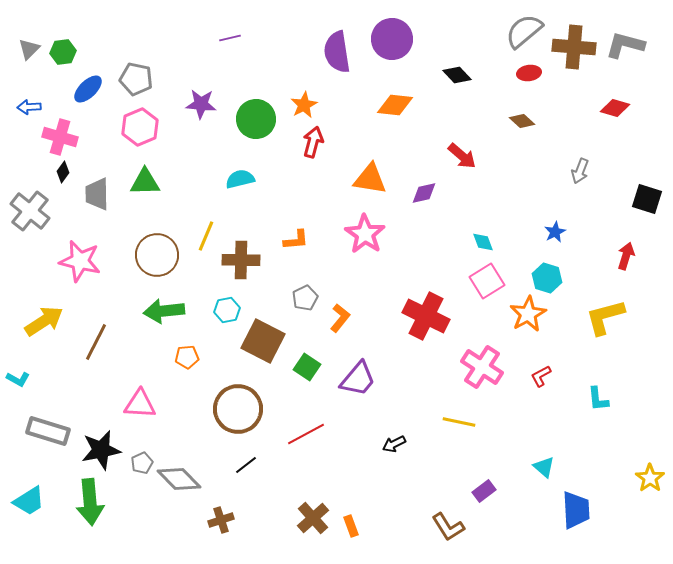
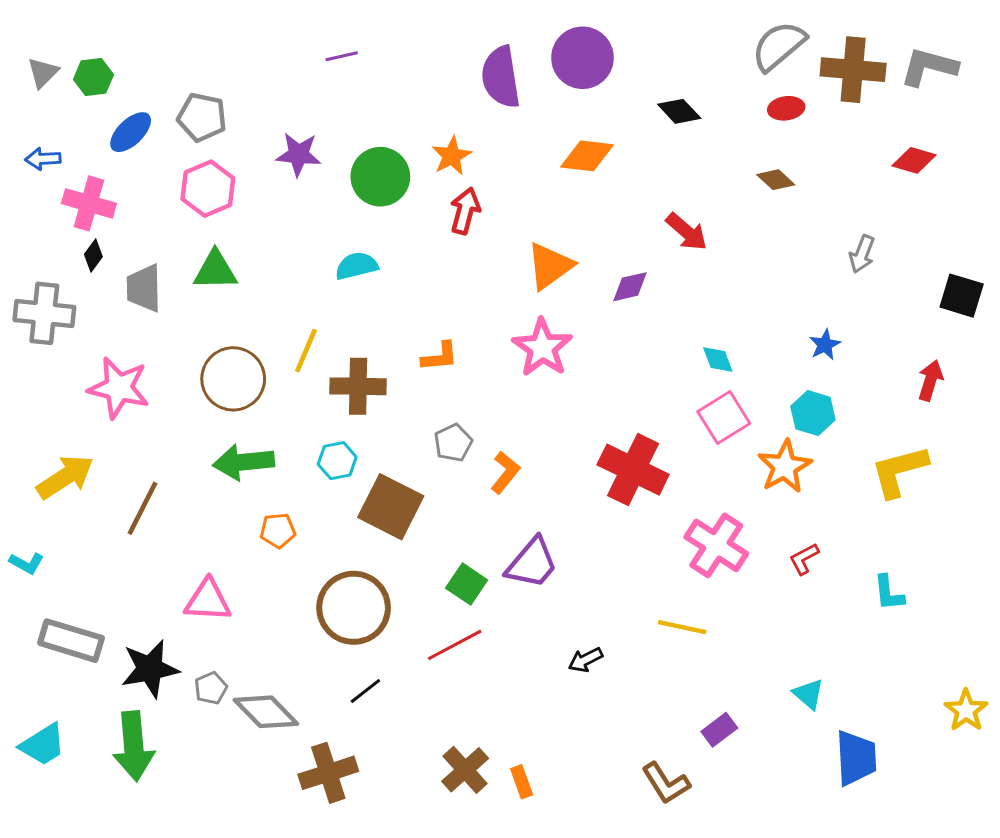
orange triangle: (370, 179) -> (550, 266), turned -45
gray cross: (30, 211) -> (44, 313), turned -33
green square: (307, 367) -> (467, 584), moved
brown cross: (221, 520) -> (328, 773), size x1.5

